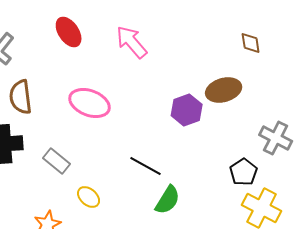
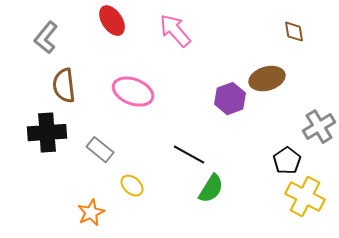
gray cross: (276, 138) -> (319, 127), turned 32

